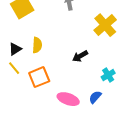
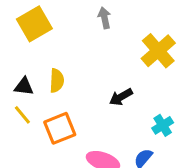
black triangle: (15, 49) -> (24, 87), turned 40

